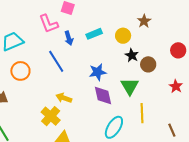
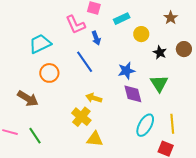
cyan rectangle: (94, 34) -> (122, 19), moved
yellow circle: (123, 36) -> (141, 34), moved
brown circle: (148, 64) -> (184, 49), moved
yellow line: (142, 113) -> (172, 124), moved

